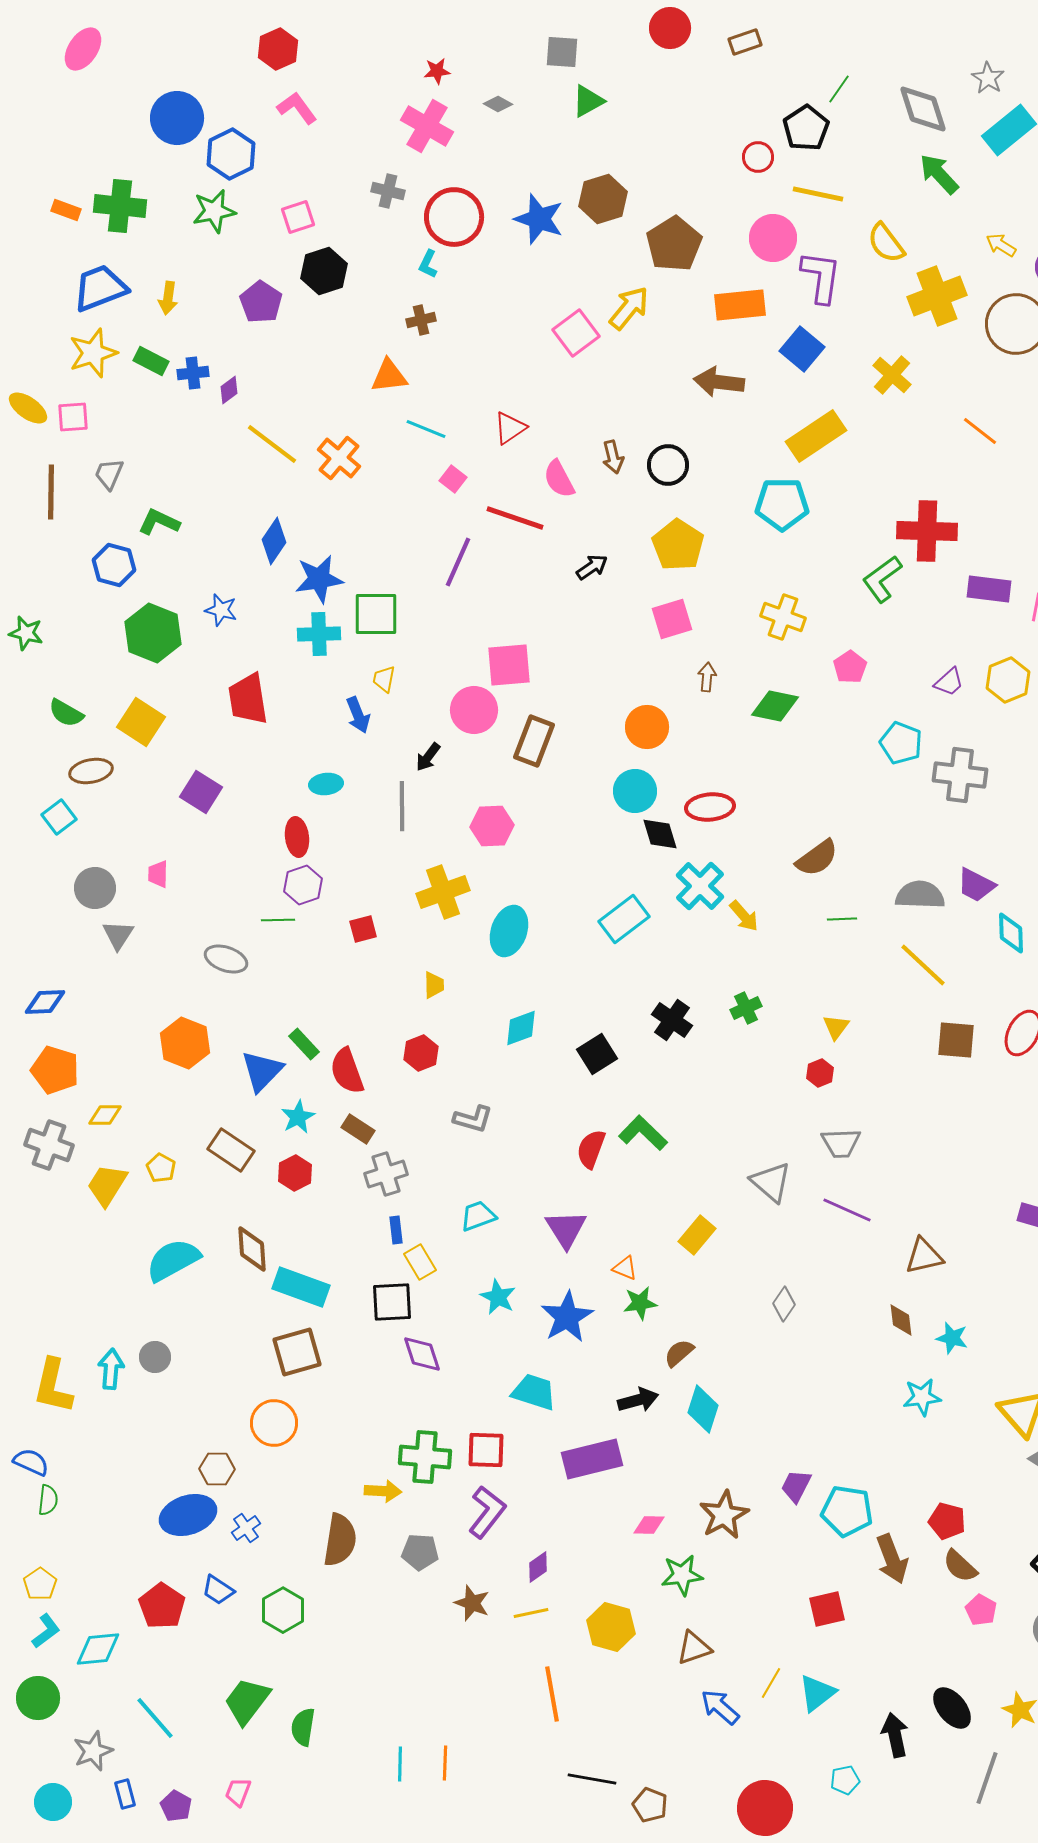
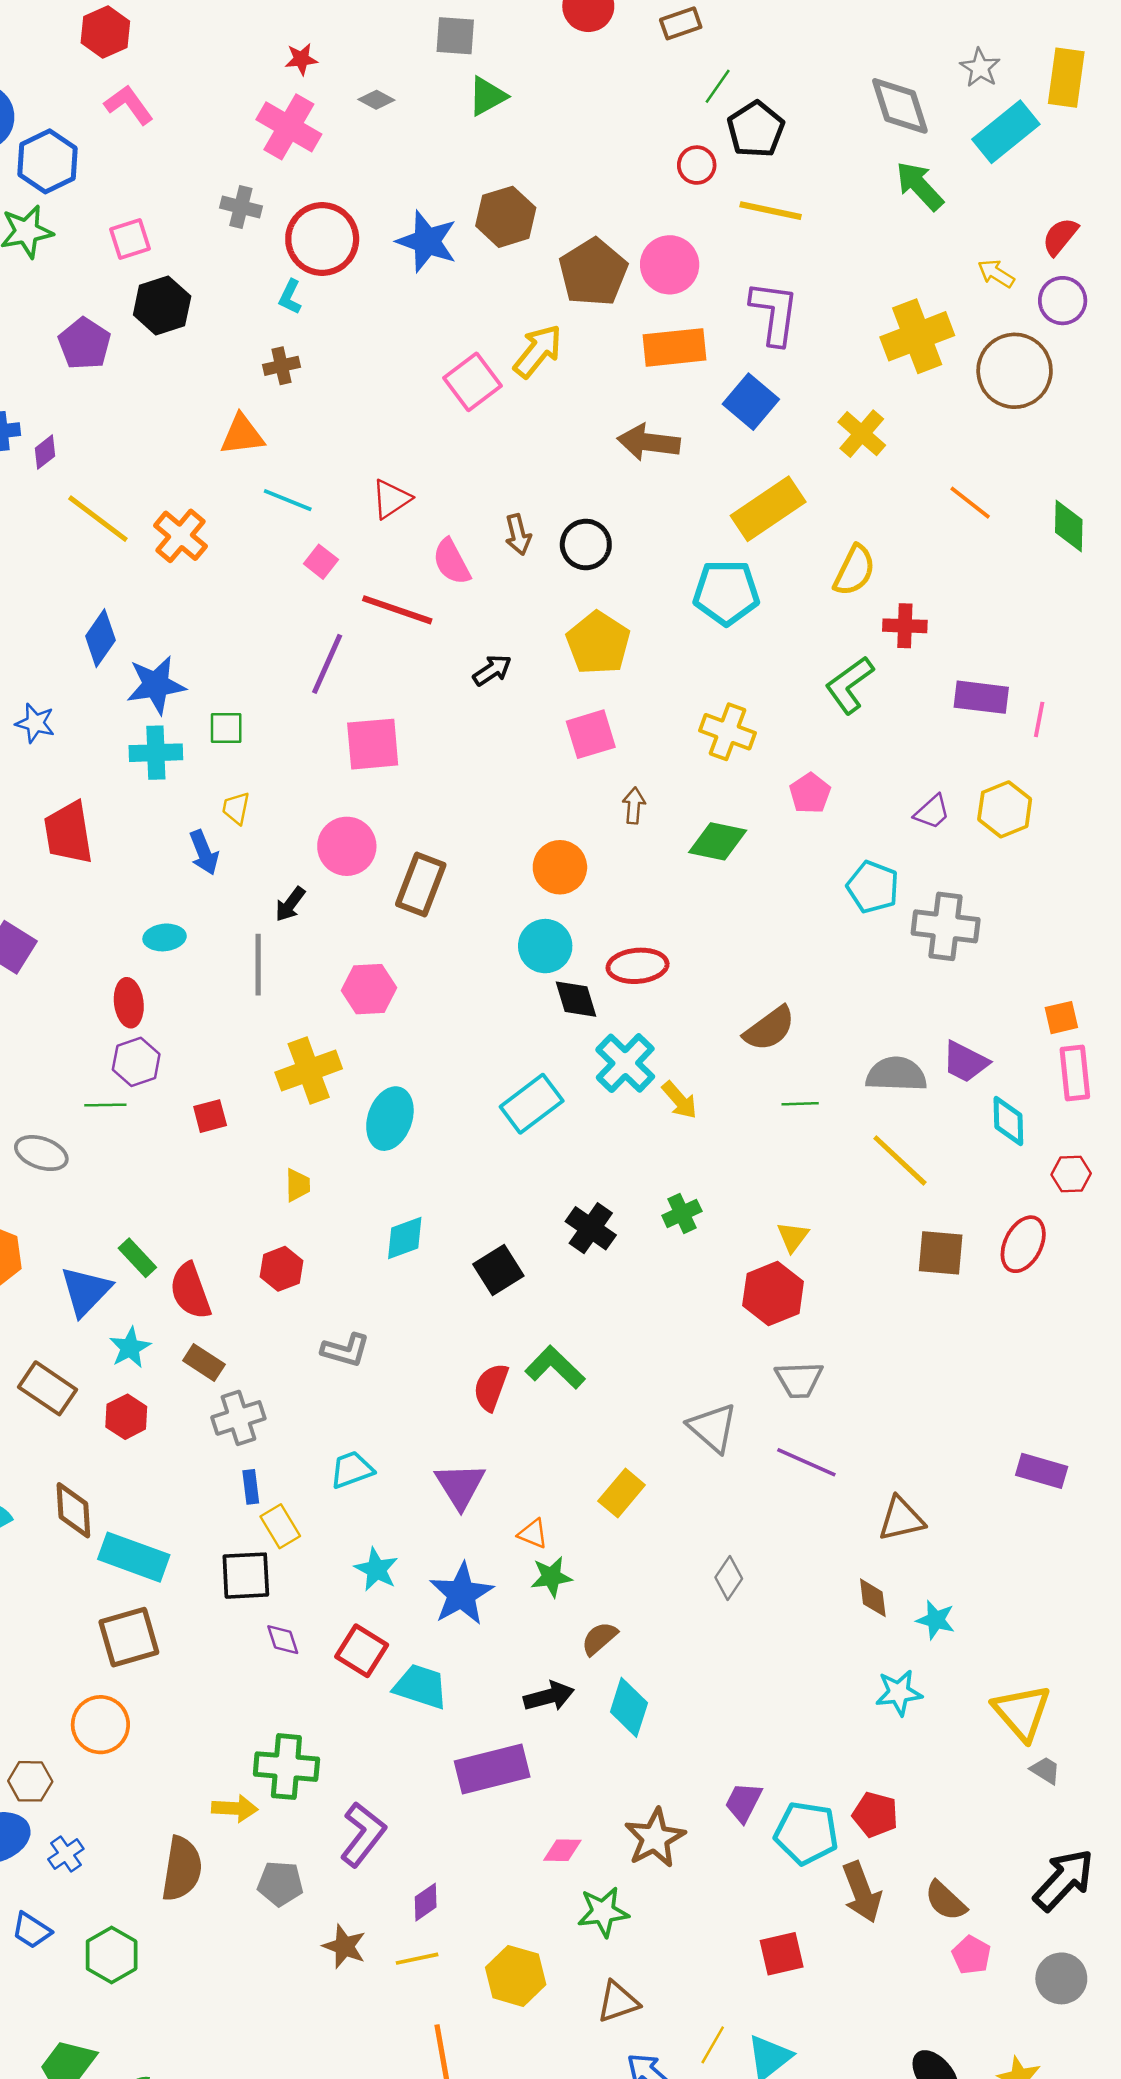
green line: (839, 89) -> (718, 86), moved
pink circle: (773, 238) -> (670, 265), moved
yellow semicircle: (886, 243) -> (854, 570), moved, turned -117
red cross: (927, 531) -> (905, 626), size x0.6
green square: (376, 614) -> (226, 728), size x0.6
pink square: (509, 665) -> (373, 744), moved
red hexagon: (820, 1073) -> (773, 1293), size x1.8
purple diamond: (422, 1354) -> (283, 1640), size x0.7
red square: (486, 1450) -> (362, 1651), moved, turned 30
red pentagon: (947, 1521) -> (875, 1815), moved

